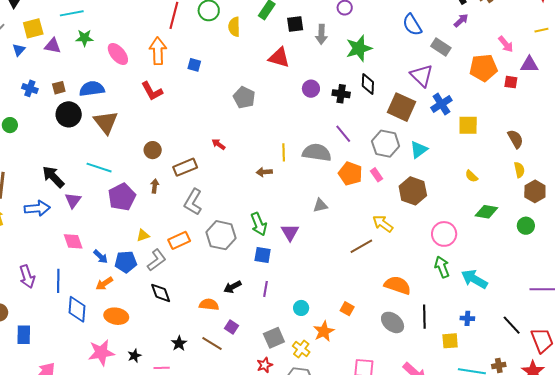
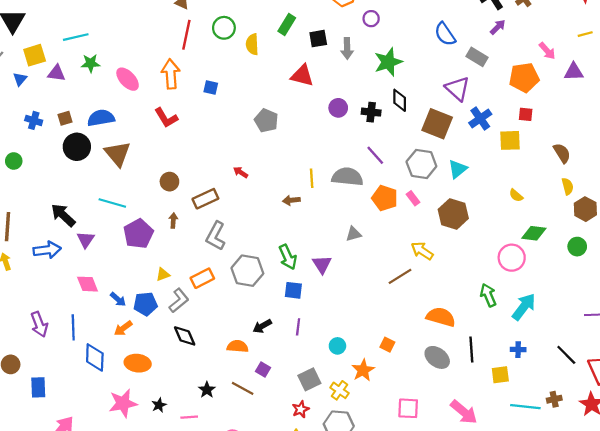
red square: (511, 82) -> (526, 114), moved
pink circle: (444, 234) -> (512, 258), moved
cyan arrow: (474, 279) -> (524, 307), turned 100

